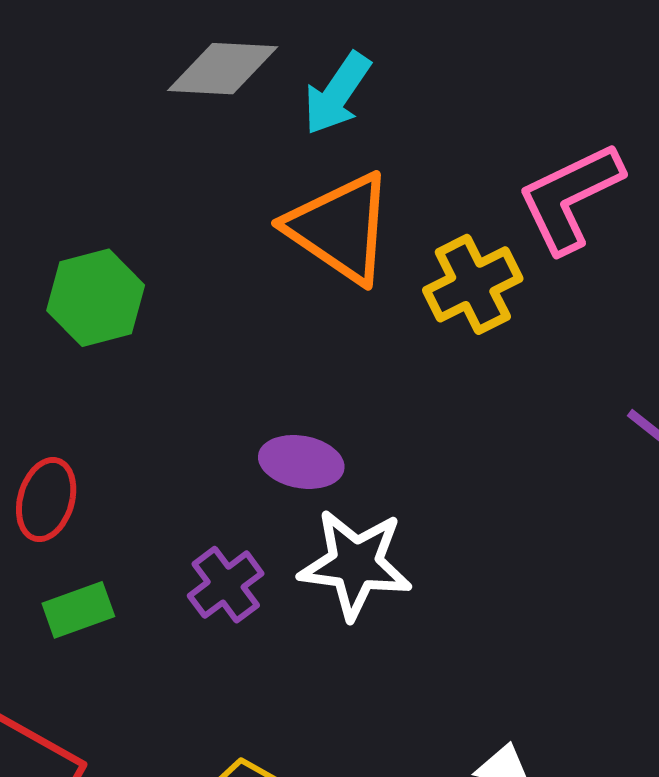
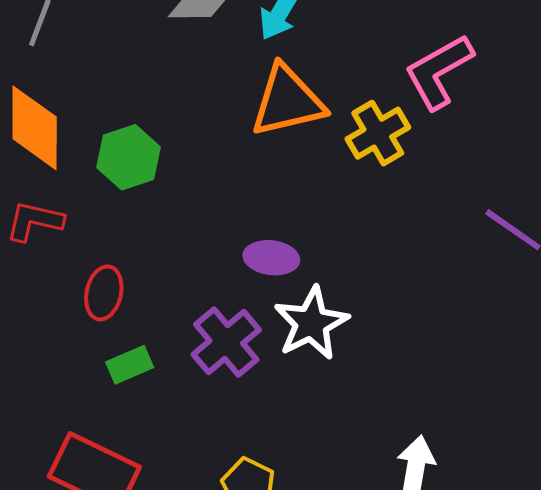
orange triangle: (340, 228) -> (288, 101), turned -44
white star: (355, 564) -> (311, 323), turned -30
purple cross: (226, 585) -> (226, 342), size x1.4

